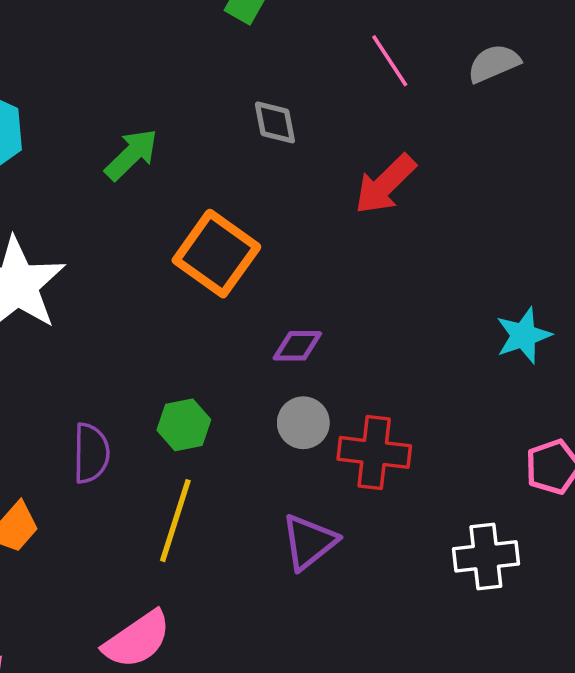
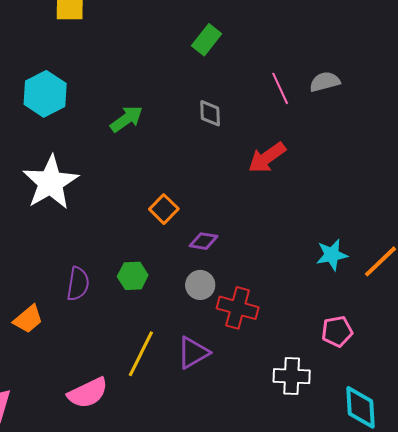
gray semicircle: (494, 63) -> (325, 82), moved
orange square: (216, 254) -> (164, 209), moved, size x0.6
yellow line: (175, 521) -> (141, 354), moved

